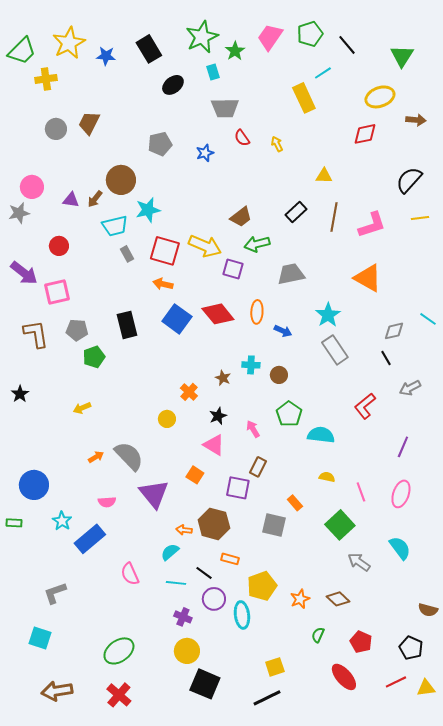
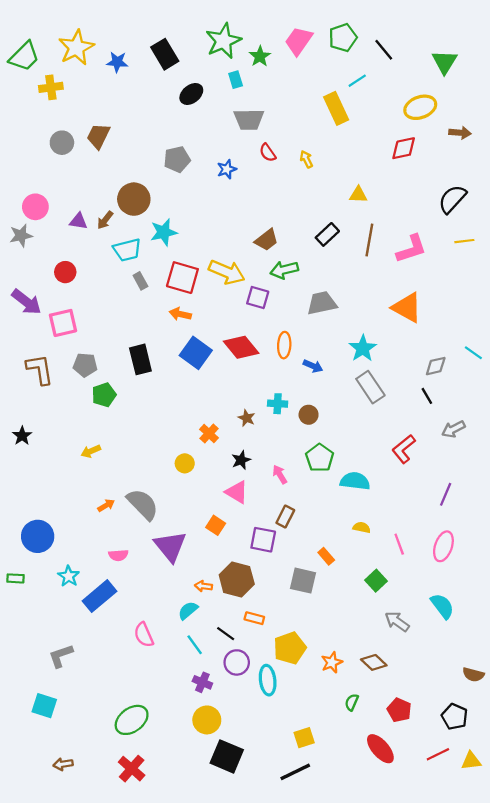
green square: (340, 525) -> (376, 581), size x0.7
cyan line: (176, 583) -> (195, 645), turned 48
brown arrow: (57, 691) -> (63, 764), size x0.6

